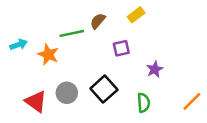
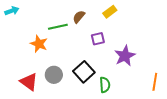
cyan arrow: (19, 45) -> (12, 11), moved
purple star: (155, 69) -> (125, 56), size x1.5
orange line: (192, 101) -> (155, 82), turned -36
green semicircle: (144, 103) -> (105, 85), moved

